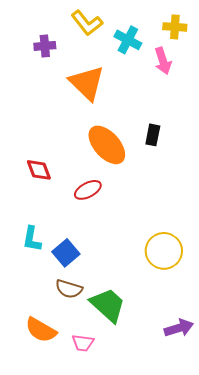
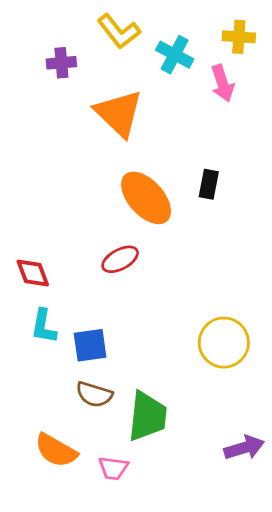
red diamond: (39, 170) -> (33, 273), moved
blue square: (66, 253) -> (90, 345), turned 32
green trapezoid: (108, 305) -> (147, 416), turned 54

